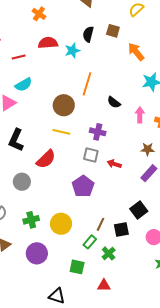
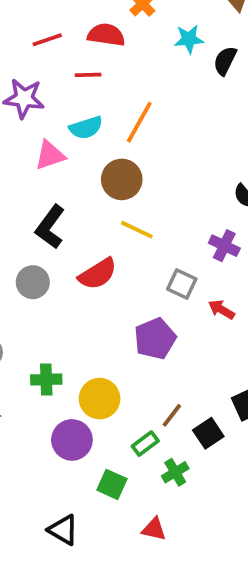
red semicircle: (48, 43) -> (106, 35), moved
cyan star: (72, 51) -> (189, 39), moved
orange line: (87, 84) -> (139, 122), moved
brown circle: (64, 105) -> (122, 179), moved
purple cross: (98, 132) -> (224, 246), moved
gray circle: (22, 182) -> (33, 282), moved
black square: (121, 230) -> (208, 433), turned -35
purple circle: (37, 253) -> (72, 440), moved

